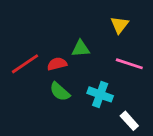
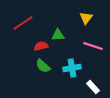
red line: (25, 64) -> (23, 23), moved
cyan cross: (100, 94) -> (72, 68), turned -30

